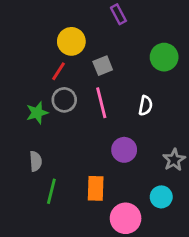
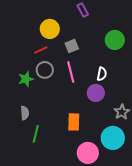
red line: (59, 71) -> (41, 50), turned 32
purple circle: (124, 150) -> (96, 93), moved
orange rectangle: (96, 188) -> (74, 122), moved
cyan circle: (161, 197) -> (113, 138), size x1.5

